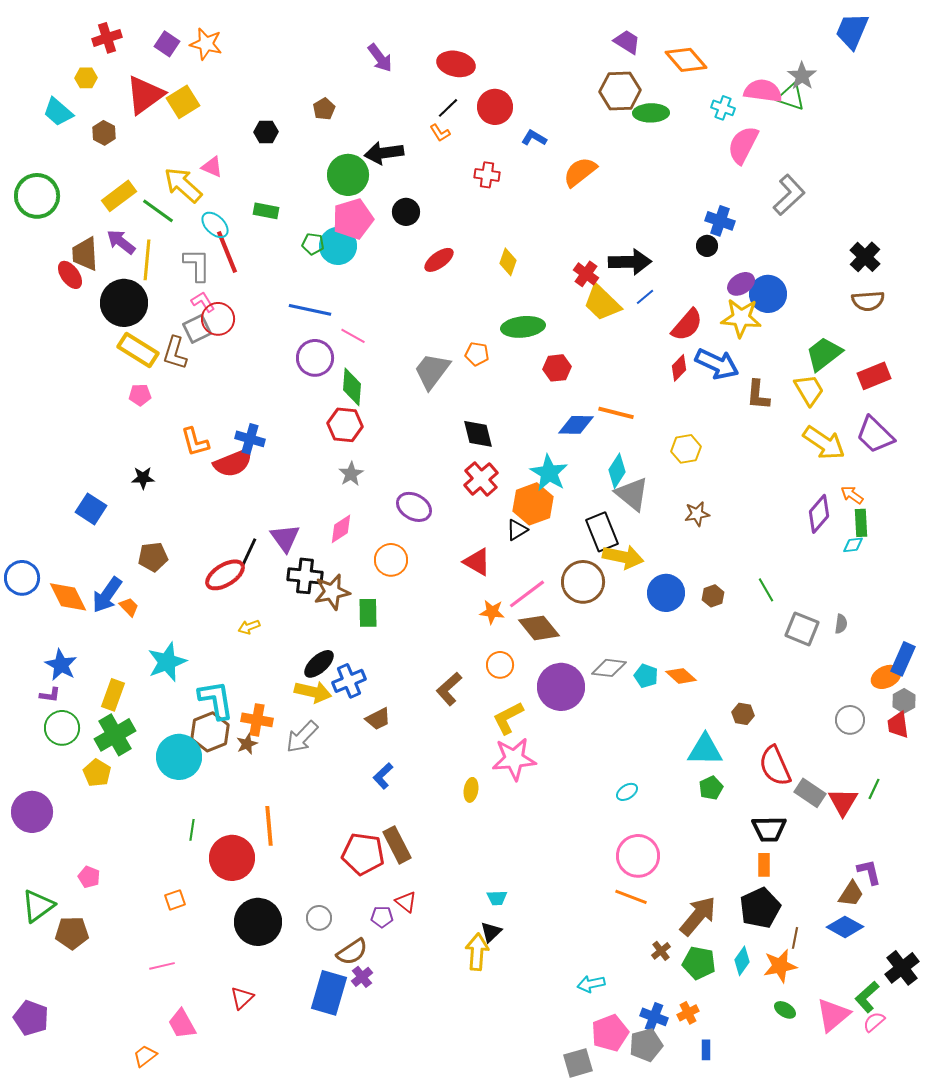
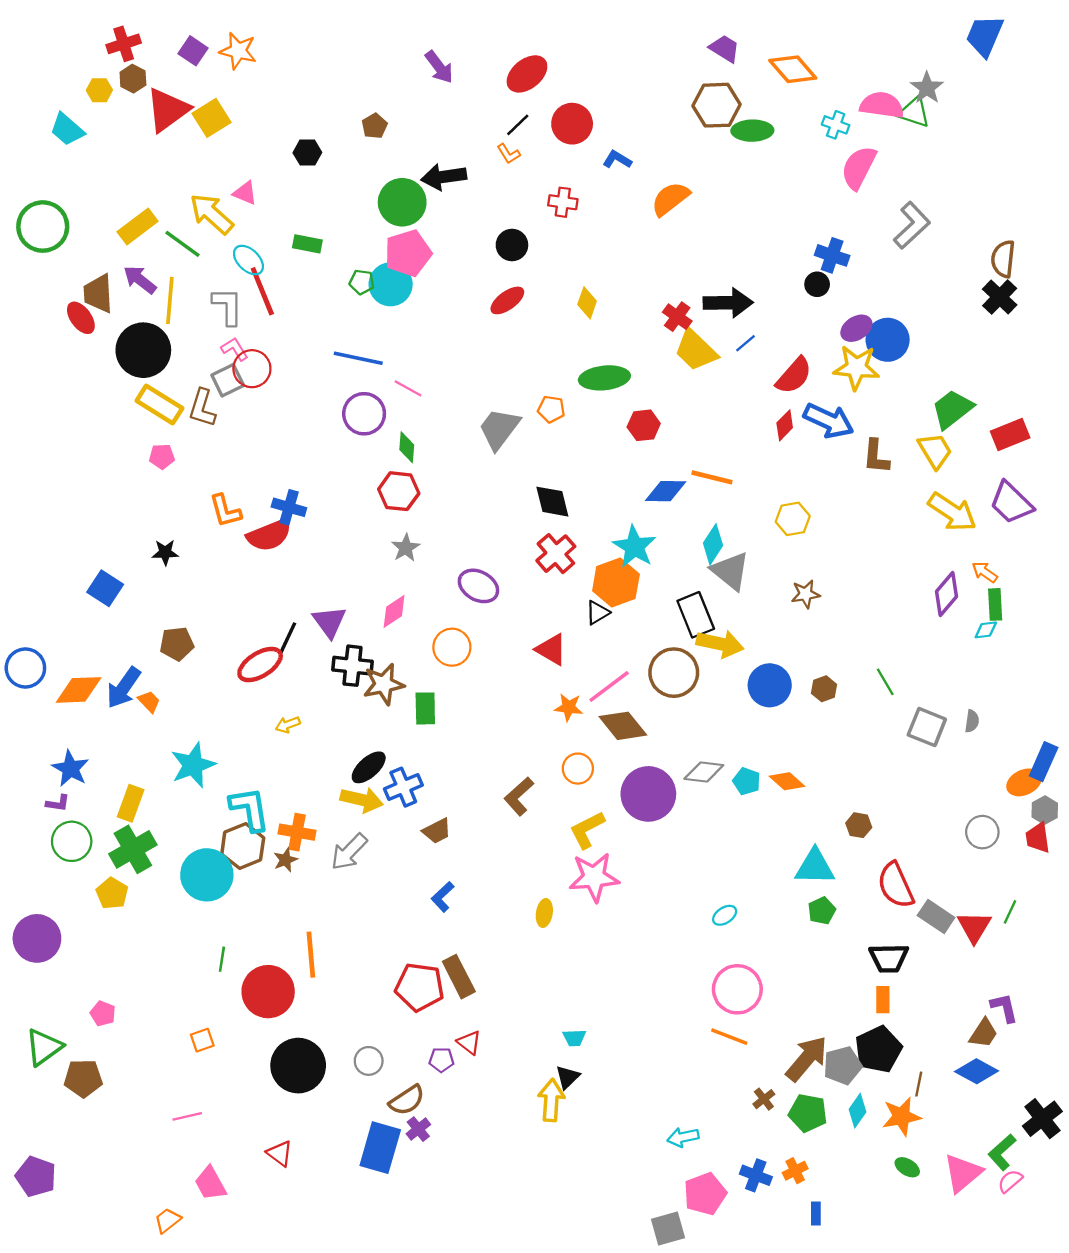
red ellipse: (456, 64) -> (527, 74), turned -51
brown hexagon: (104, 133) -> (133, 79), moved
black circle: (406, 212) -> (512, 245), moved
brown semicircle: (868, 301) -> (1003, 259), moved, turned 100
green diamond: (352, 387) -> (407, 447), size x0.7
orange diamond: (68, 597) -> (79, 690), turned -66
red triangle: (242, 998) -> (280, 1153), turned -40
gray pentagon: (646, 1045) -> (842, 1066), moved

